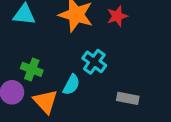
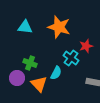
red star: (117, 16) -> (86, 46), moved

